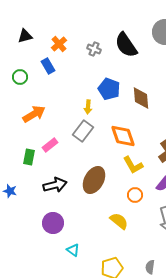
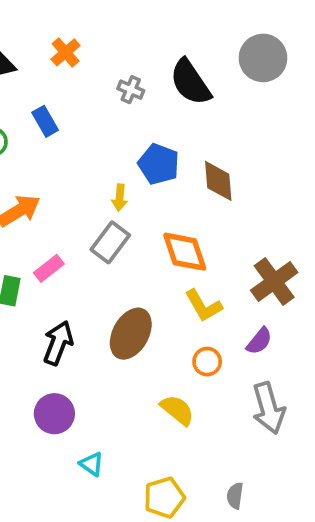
orange cross: (59, 44) -> (66, 52), moved
black arrow: (55, 185) -> (58, 343), turned -55

